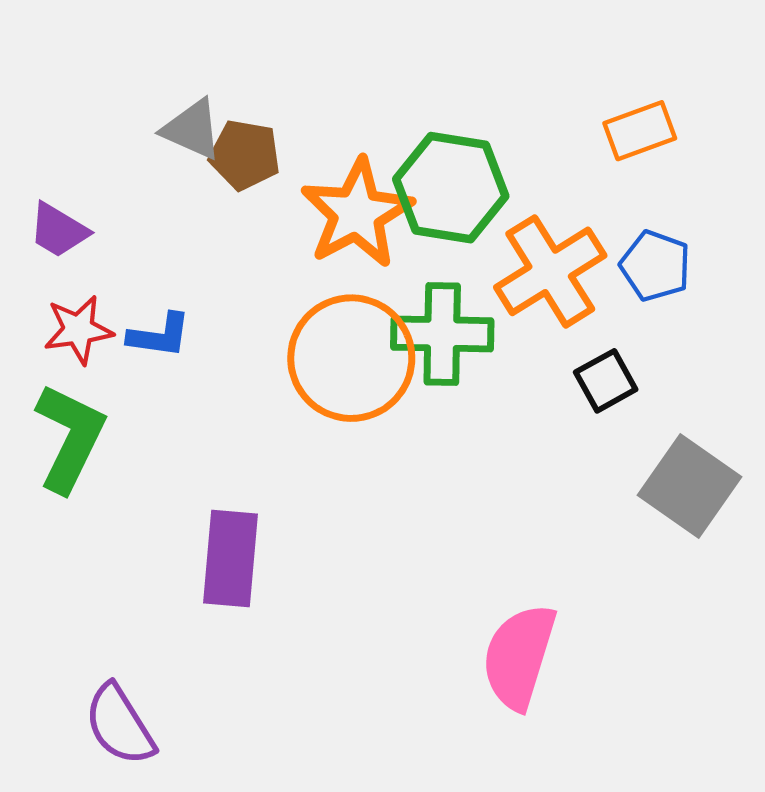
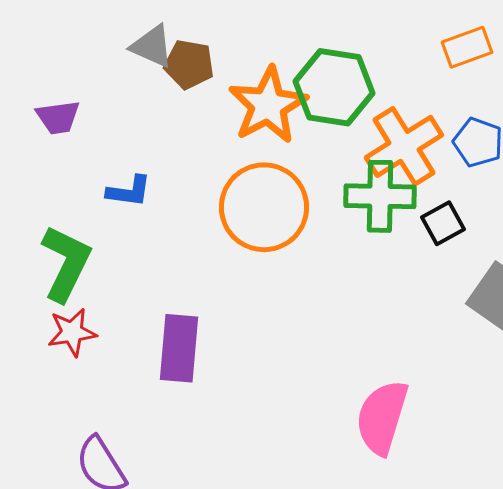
purple trapezoid: (59, 230) -> (58, 117), turned -39
red star: (78, 330) -> (72, 332), moved
green cross: (442, 334) -> (380, 196), moved

